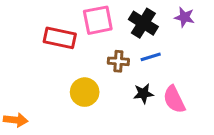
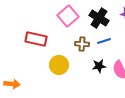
pink square: (98, 20) -> (68, 16), turned -30
red rectangle: (60, 38) -> (36, 39), moved

